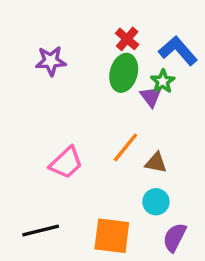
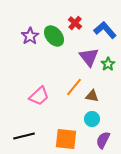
purple star: (51, 61) -> (30, 36), turned -30
green ellipse: (124, 73) -> (54, 36), moved, turned -55
green star: (163, 81) -> (108, 64), moved
purple triangle: (151, 97) -> (89, 57), size x1.5

